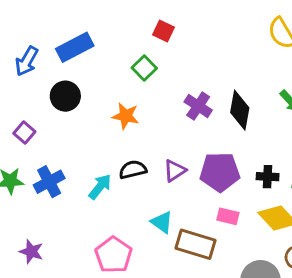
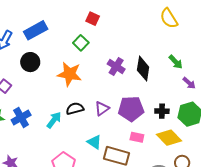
orange star: (126, 116) -> (69, 74), size x1.4

